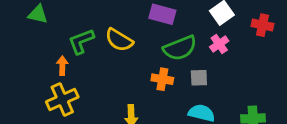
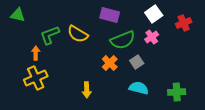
red cross: (262, 25) -> (184, 23), turned -35
gray square: (199, 78) -> (137, 62), turned -32
orange cross: (162, 79) -> (110, 63), turned 35

